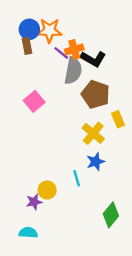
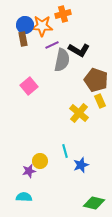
orange cross: (74, 49) -> (63, 14), moved
purple line: (61, 53) -> (52, 45), turned -64
brown pentagon: (96, 94) -> (96, 80), moved
blue star: (96, 162) -> (81, 165), moved
green diamond: (111, 215) -> (94, 203), moved, turned 65

